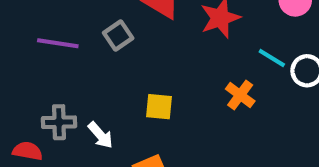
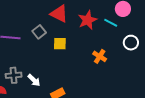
cyan line: (272, 58) -> (111, 23), moved
yellow square: (159, 107) -> (60, 44), moved

